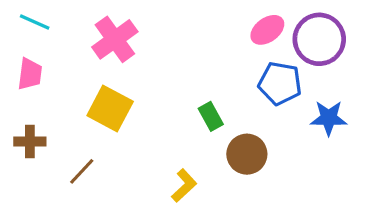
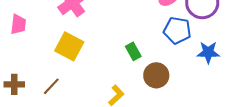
brown cross: (30, 142) -> (14, 84), moved

